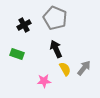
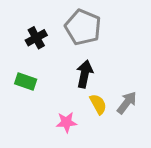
black arrow: (56, 49) -> (85, 74), turned 36

